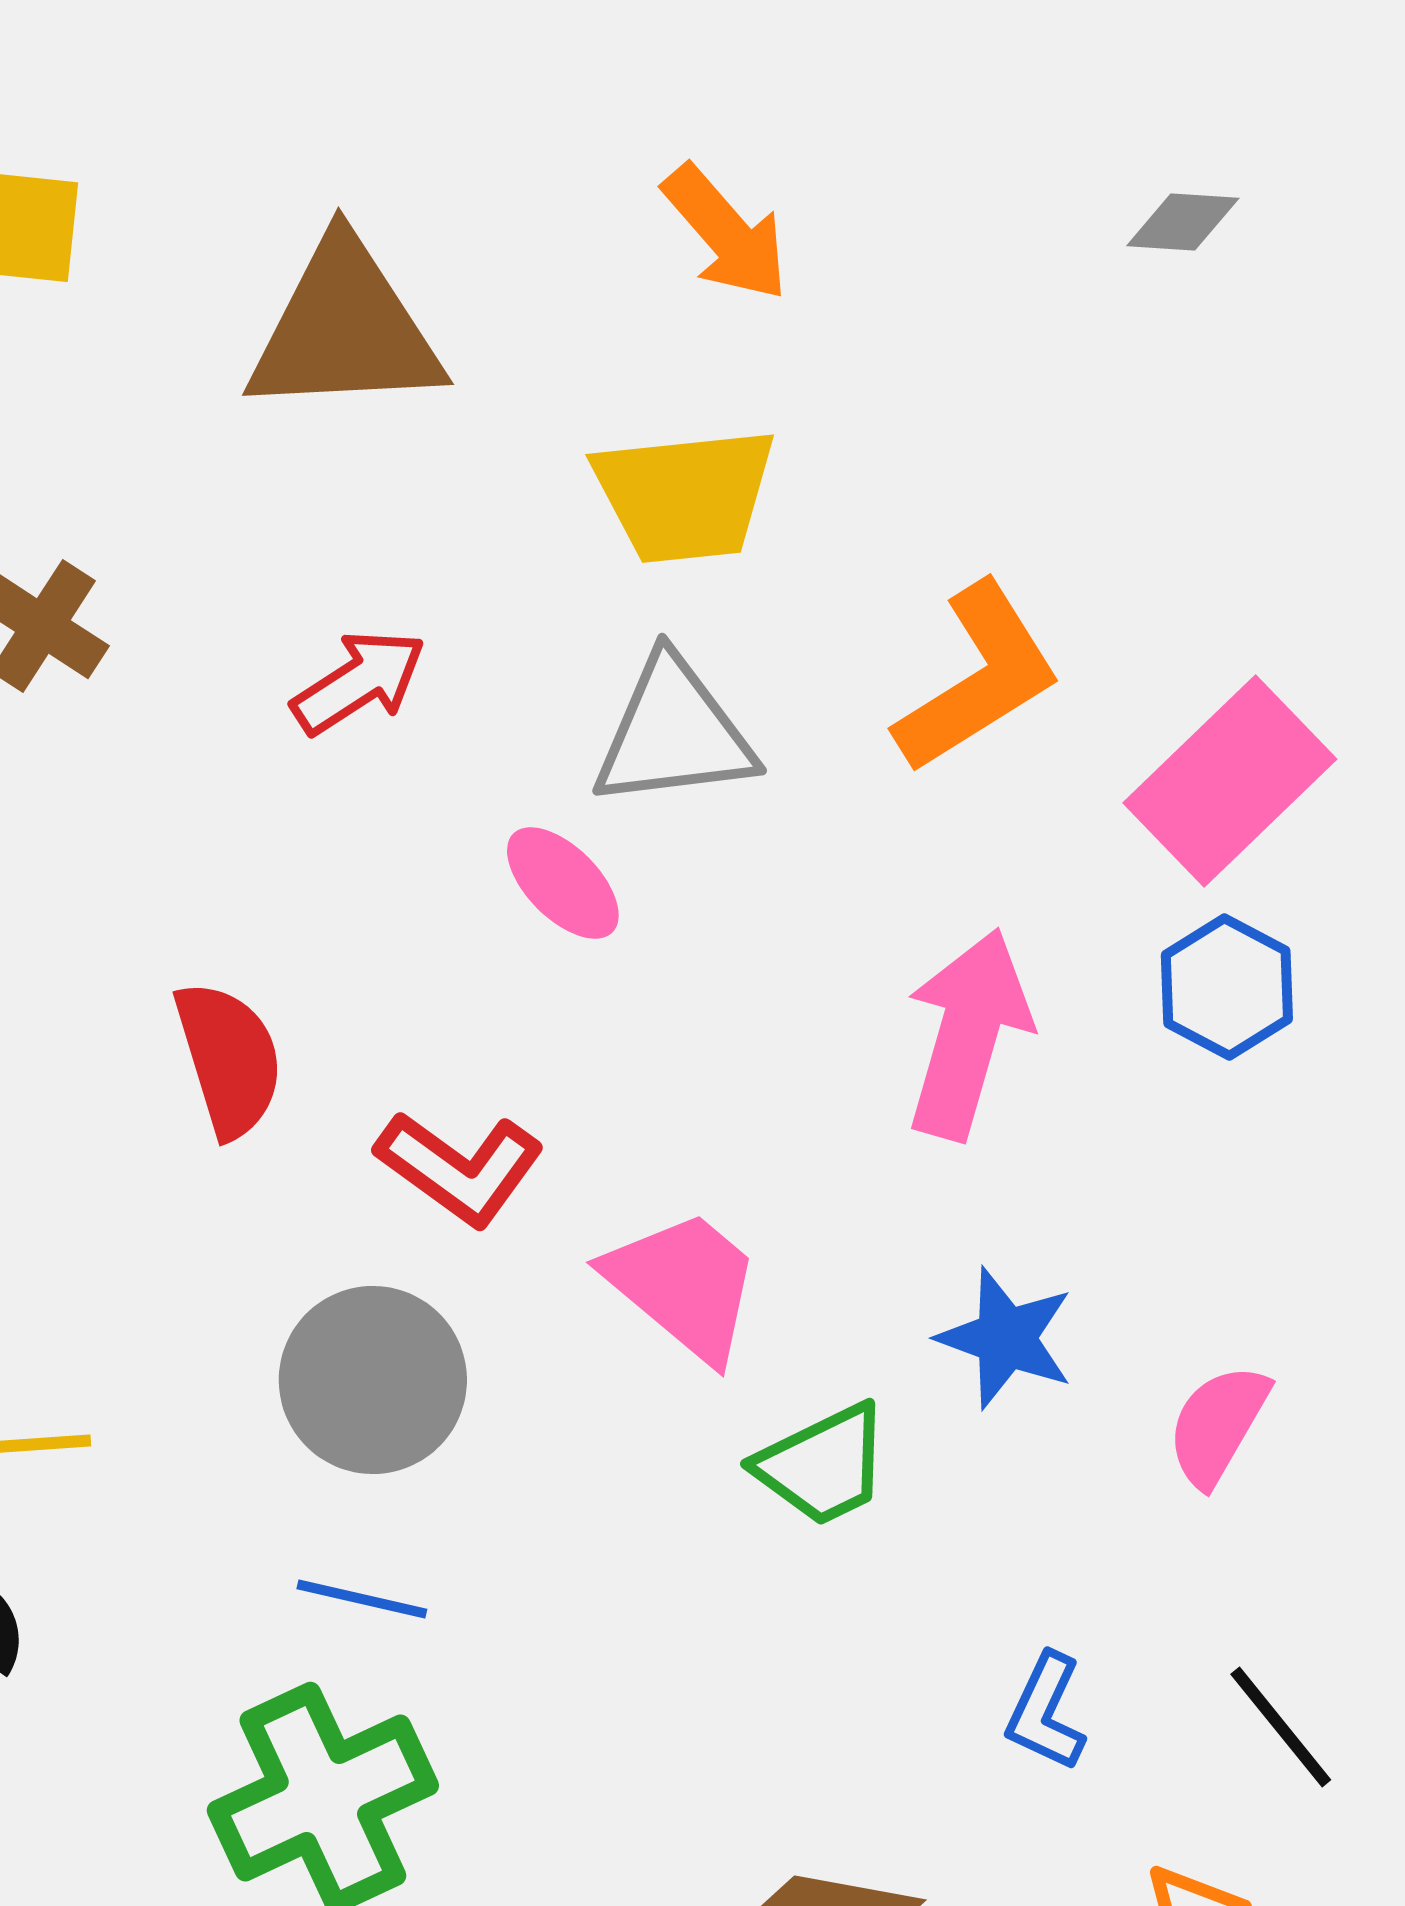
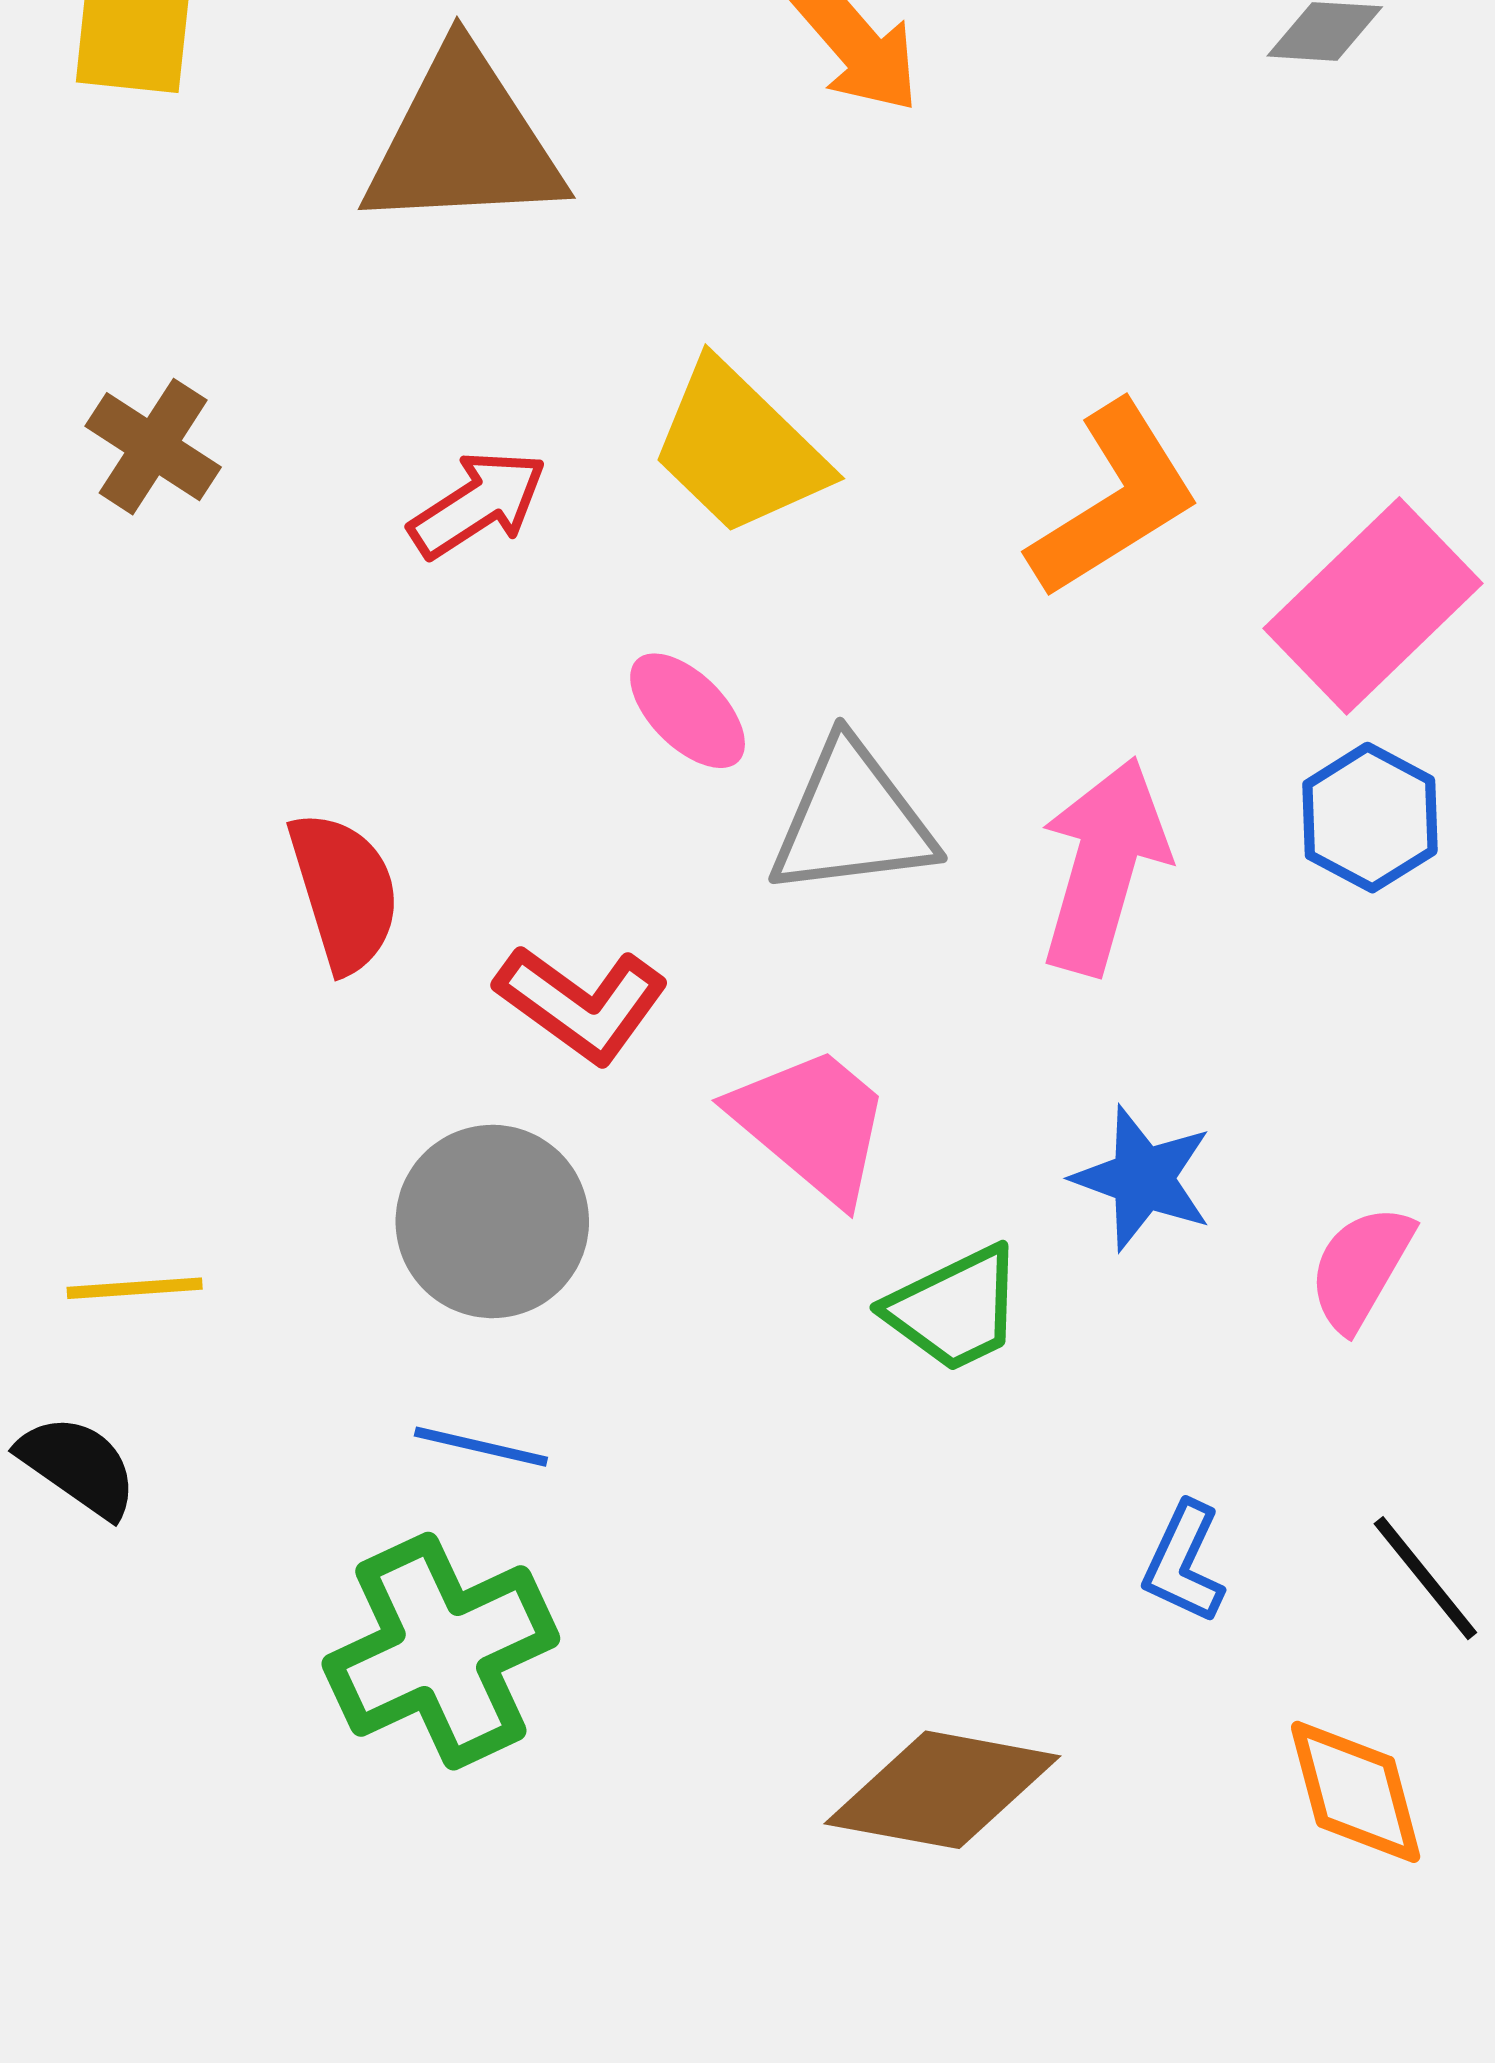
yellow trapezoid: (685, 495) -> (739, 449), moved, turned 50
gray triangle: (674, 733) -> (852, 820), moved

